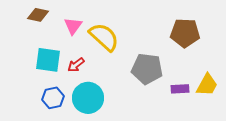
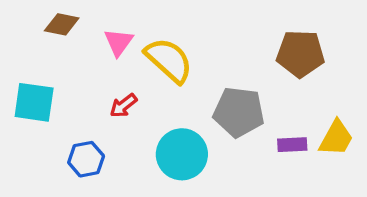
cyan square: (48, 60) -> (34, 102), moved
cyan circle: (88, 98) -> (182, 154), moved

